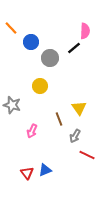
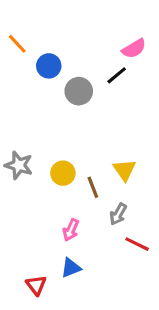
pink semicircle: (85, 31) -> (134, 49), turned 56
yellow circle: (40, 86) -> (63, 173), moved
pink arrow: (32, 131) -> (71, 230), moved
red triangle: (27, 173) -> (36, 285), moved

